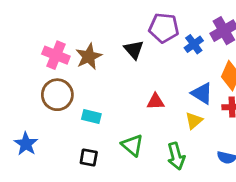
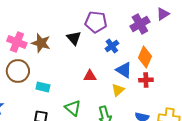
blue cross: (194, 44) -> (112, 46), moved
brown star: (89, 57) -> (41, 43), turned -30

